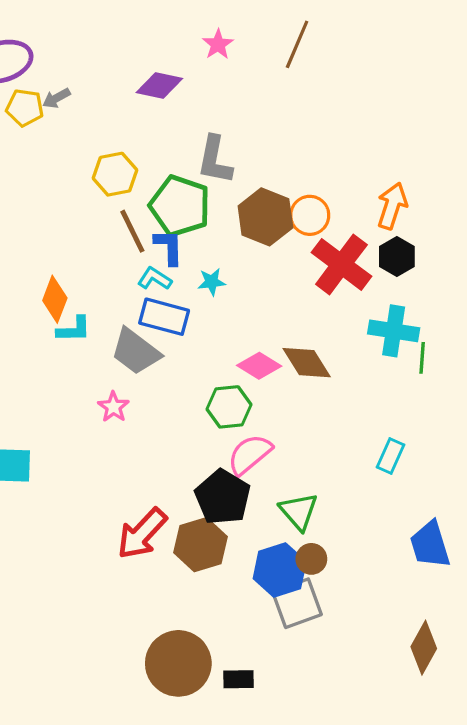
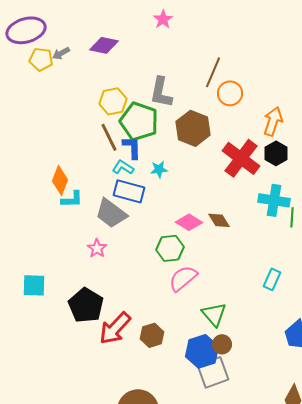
brown line: (297, 44) -> (213, 72), moved
purple diamond: (159, 86) -> (104, 45), moved
yellow hexagon: (115, 174) -> (113, 101), moved
orange circle: (310, 215) -> (230, 93), moved
brown diamond: (307, 363) -> (219, 220), size x0.7
black pentagon: (223, 497) -> (86, 305), moved
brown hexagon: (201, 545) -> (152, 335), size x0.7

